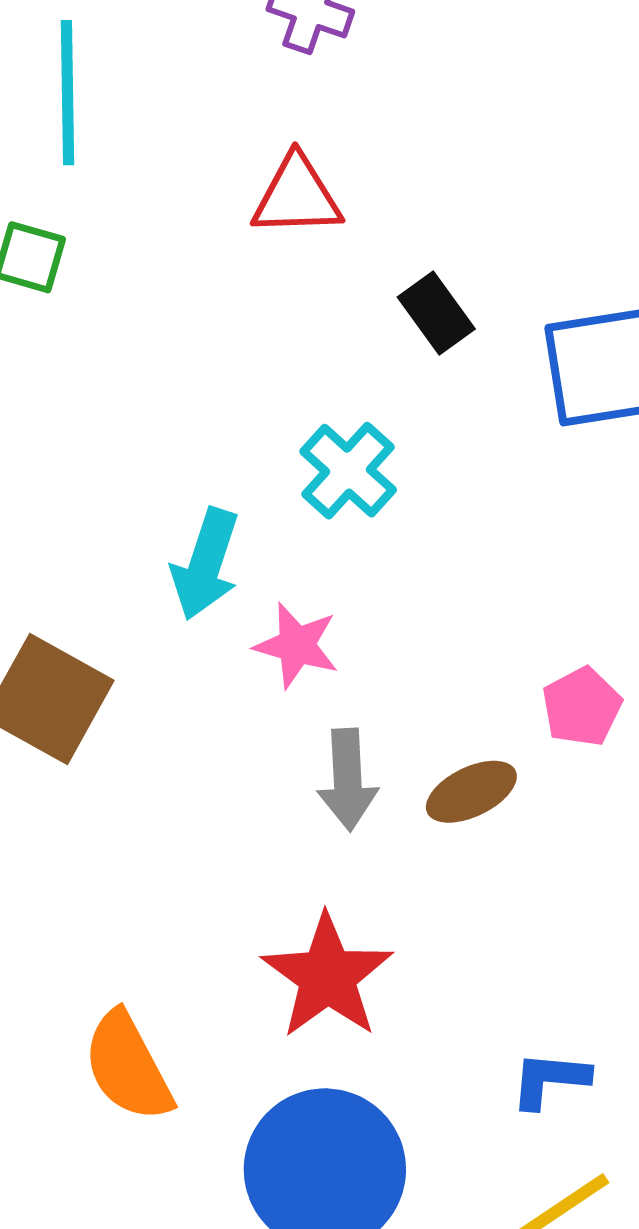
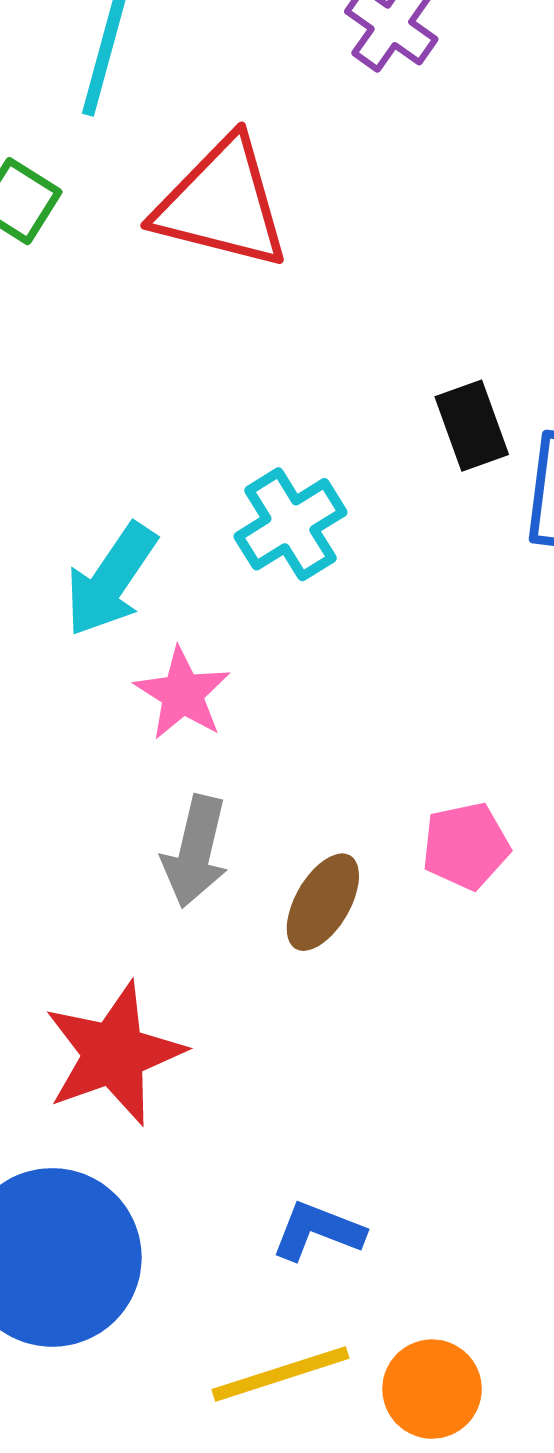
red triangle: (297, 196) -> (222, 204), moved, size x1.4
black rectangle: (436, 313) -> (472, 426), moved
brown ellipse: (471, 792) -> (323, 902), turned -50

